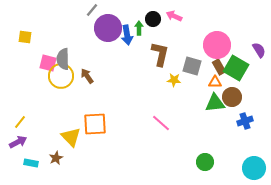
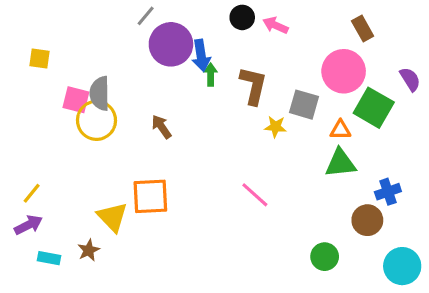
black circle: (153, 19) -> (242, 17), moved
green arrow: (139, 28) -> (211, 74), moved
brown rectangle: (219, 67) -> (363, 28), moved
brown arrow: (87, 76) -> (161, 127), moved
brown circle: (232, 97) -> (367, 220), moved

